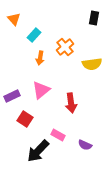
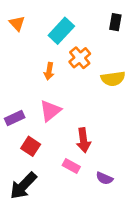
cyan rectangle: (34, 35) -> (61, 31), moved, size x1.5
red arrow: (71, 103) -> (83, 140), moved
black arrow: (38, 151) -> (23, 186), moved

